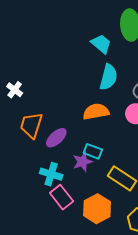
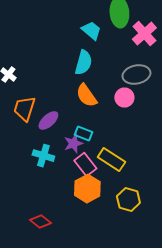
cyan semicircle: (108, 77) -> (83, 63), moved
orange semicircle: (96, 112) -> (86, 96), turned -115
pink rectangle: (62, 197) -> (85, 165), moved

